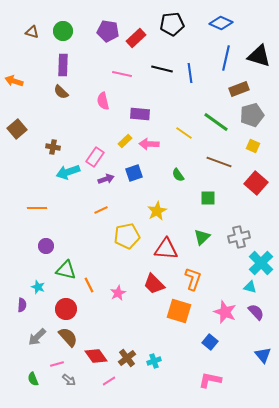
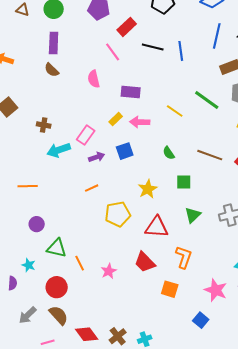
red rectangle: (136, 38) -> (127, 27), moved
pink line: (122, 74) -> (113, 52), turned 42
brown line: (219, 162) -> (210, 155), moved
green square: (208, 198) -> (184, 182), moved
orange square: (179, 311) -> (170, 289), size x0.7

